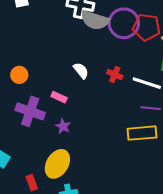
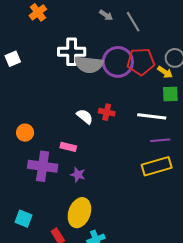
red cross: (115, 74) -> (107, 112), moved

